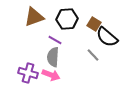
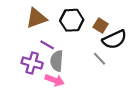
black semicircle: (107, 37) -> (114, 39), turned -65
purple line: (55, 40) -> (47, 45), moved
purple cross: (28, 73) -> (32, 63), moved

